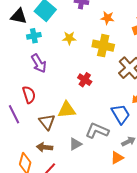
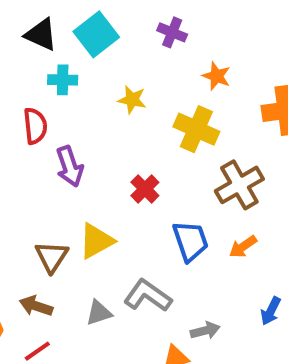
purple arrow: (39, 63) -> (70, 166), moved
red semicircle: (29, 95) -> (35, 126), moved
yellow triangle: (67, 110) -> (96, 241), turned -36
blue trapezoid: (121, 114) -> (190, 241), moved

